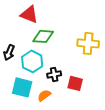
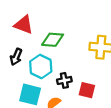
red triangle: (29, 14) -> (24, 25), moved

